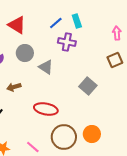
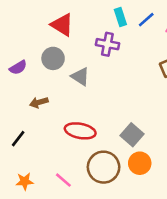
blue line: (56, 23) -> (146, 20), moved
red triangle: (17, 25) -> (62, 25), moved
gray square: (88, 86) -> (132, 135), moved

